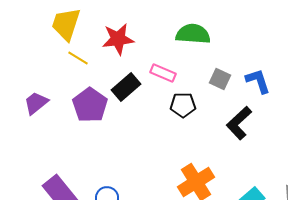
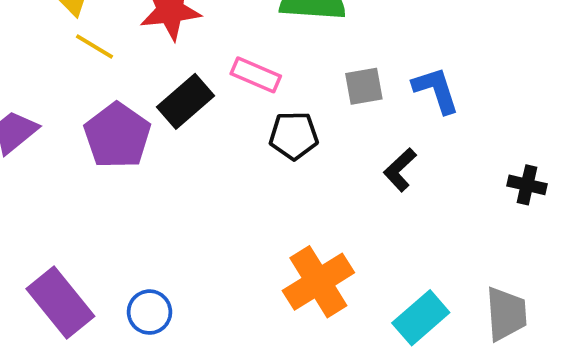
gray square: (220, 79) -> (364, 86), turned -35
black L-shape: (239, 123) -> (400, 170), size x0.7

